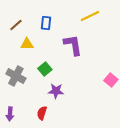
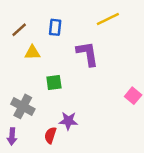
green square: (45, 69) -> (54, 82), turned 32
gray cross: (16, 76) -> (23, 106), moved
purple star: (56, 91) -> (68, 121), moved

